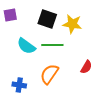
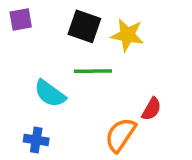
cyan semicircle: (26, 46) -> (50, 93), moved
orange semicircle: (49, 74) -> (120, 135), moved

